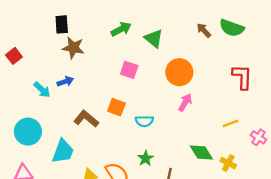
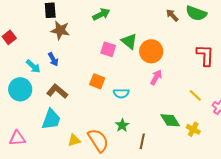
green triangle: (154, 38) -> (129, 41), moved
blue arrow: (65, 82) -> (53, 59), turned 80
brown L-shape: (86, 119) -> (57, 91), moved
yellow line: (231, 123) -> (195, 95), turned 64
cyan circle: (28, 132) -> (20, 89), moved

